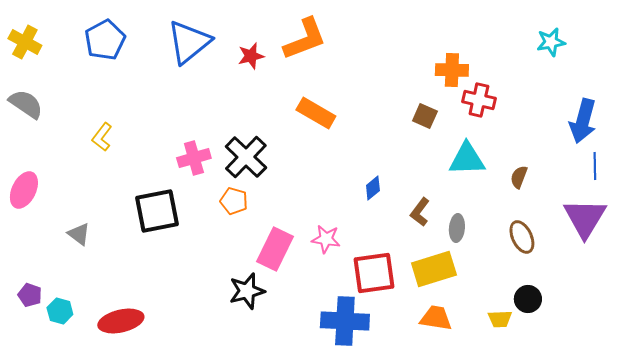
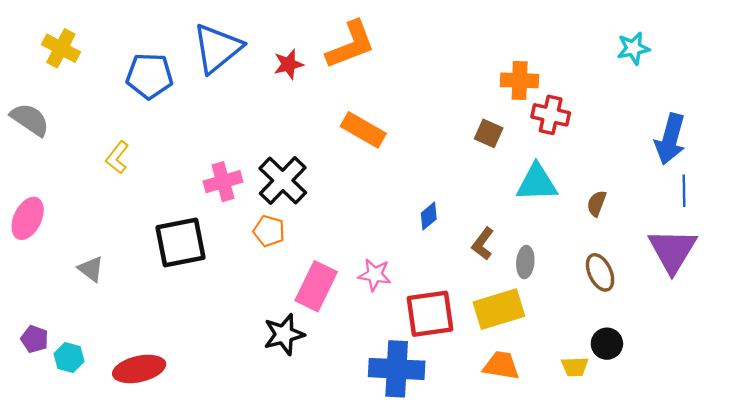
blue pentagon: (105, 40) -> (149, 76), moved, turned 30
yellow cross: (25, 42) -> (61, 48), moved

